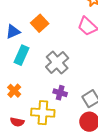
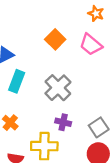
orange square: (40, 23) -> (55, 39), moved

